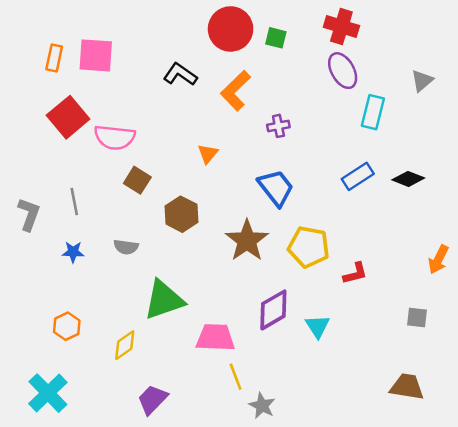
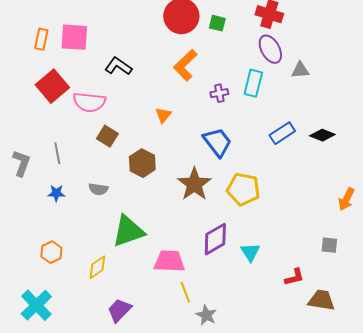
black L-shape: (180, 74) -> (118, 66), moved
gray triangle: (422, 81) -> (300, 70), moved, turned 36
cyan rectangle: (373, 112) -> (253, 83), moved
red L-shape: (355, 273) -> (294, 277), moved

